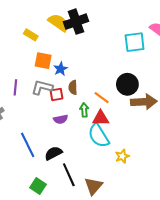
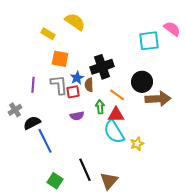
black cross: (76, 22) -> (102, 67), moved
blue star: (61, 69) -> (77, 78), moved
gray L-shape: (42, 87) -> (59, 85), turned 70
black semicircle: (53, 153) -> (32, 123), moved
yellow star: (122, 156) -> (137, 144), moved

